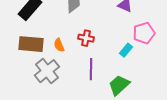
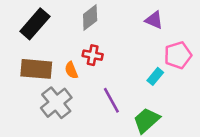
red cross: (86, 38) -> (93, 55), moved
purple line: (91, 69) -> (111, 100), turned -30

